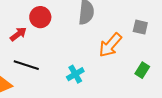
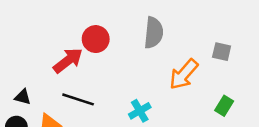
red arrow: (18, 34) -> (68, 60), size x1.4

